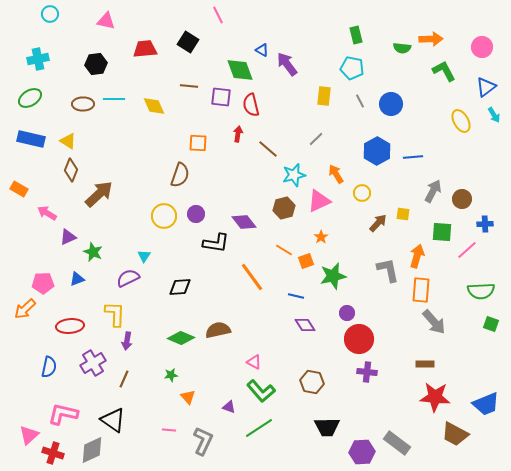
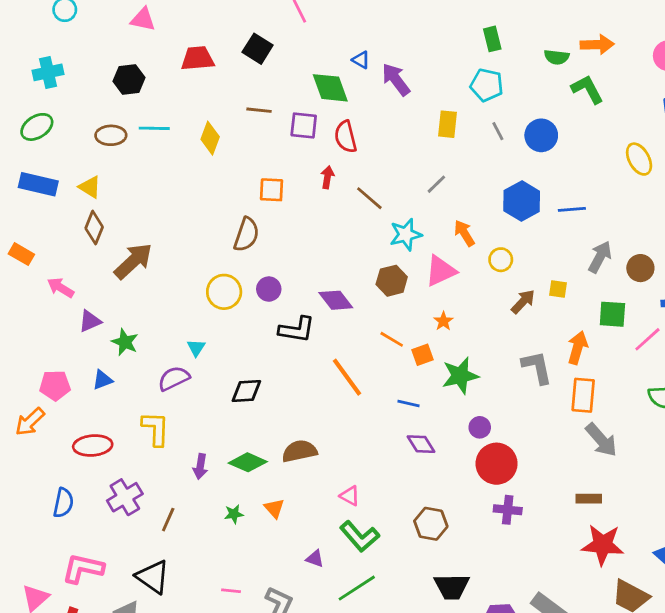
green L-shape: (444, 71) -> (587, 89), moved
yellow diamond: (154, 106) -> (210, 138), turned 45
purple arrow: (127, 341) -> (200, 466), moved
orange triangle: (188, 397) -> (274, 508), moved

